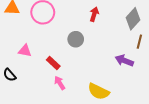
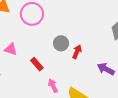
red arrow: (94, 14) -> (77, 52), moved
pink arrow: (60, 83) -> (53, 86), moved

